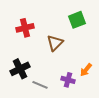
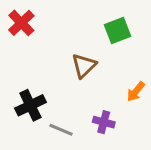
red cross: (25, 28) -> (21, 23), moved, turned -30
orange arrow: (86, 70) -> (136, 92), moved

